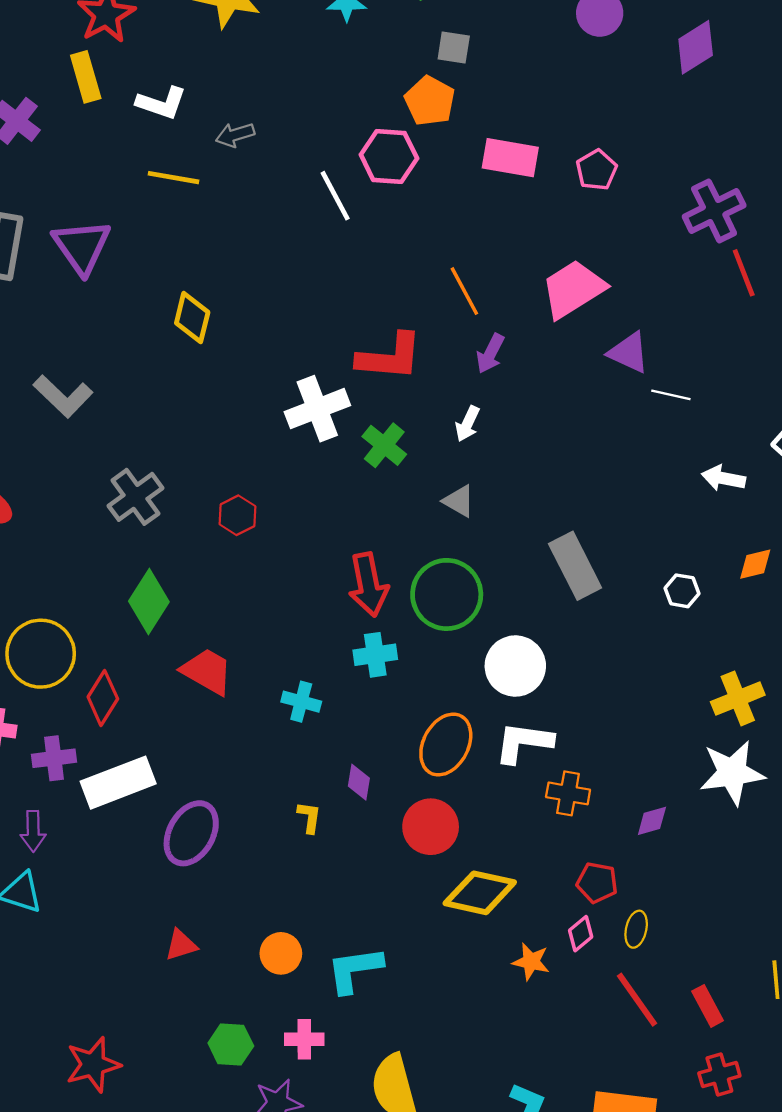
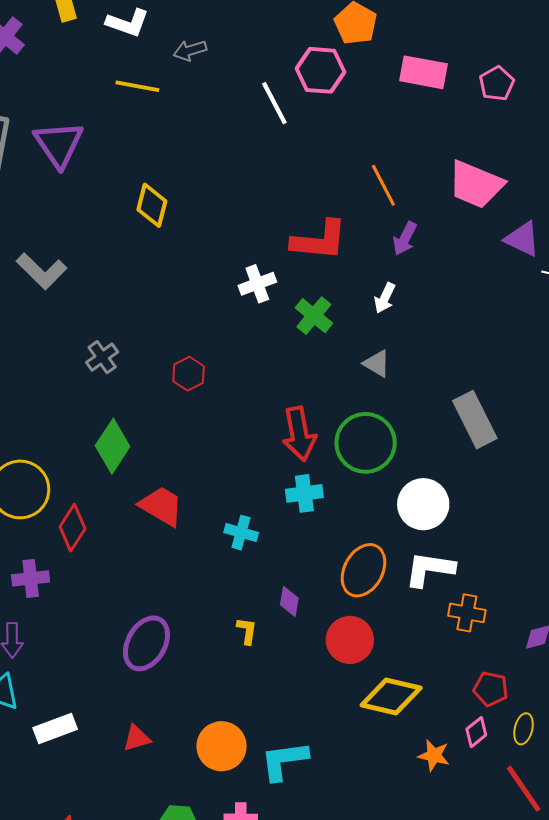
pink trapezoid: (573, 289) -> (476, 184), turned -126
white cross: (317, 409) -> (257, 284), size x0.7
gray cross: (135, 497) -> (102, 357), size x0.7
white rectangle: (118, 783) -> (55, 729), moved, size x0.7
orange circle: (281, 953) -> (222, 746), size x1.4

